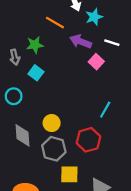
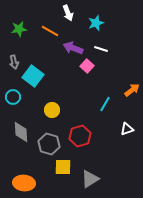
cyan star: (94, 17) -> (96, 23), moved
green star: (35, 45) -> (19, 29), moved
cyan square: (36, 73) -> (33, 76), size x1.5
cyan line: (105, 110) -> (105, 104), moved
yellow circle: (52, 123) -> (52, 110), moved

